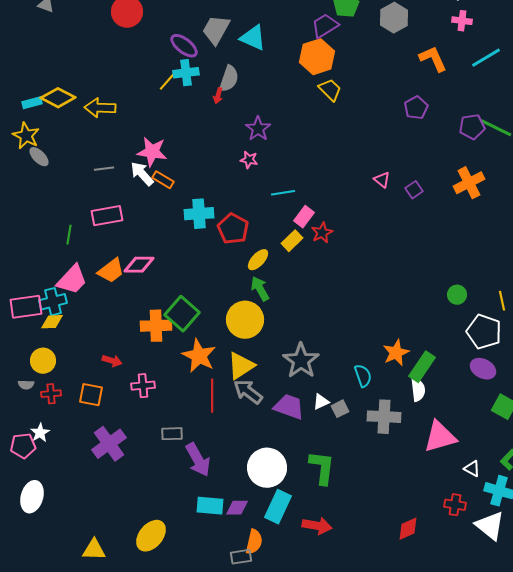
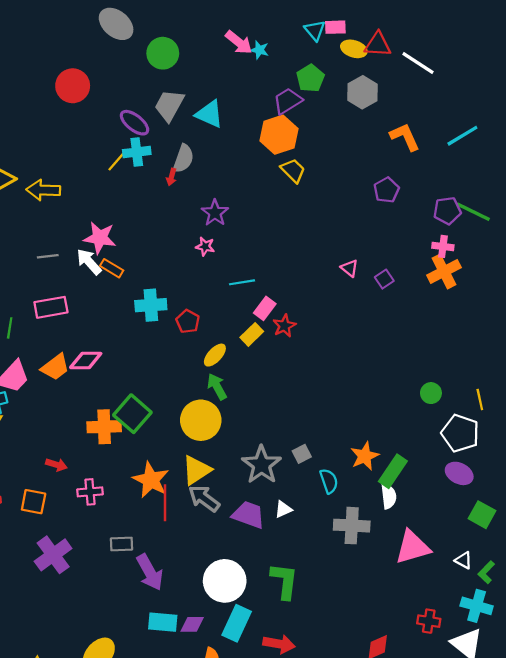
pink cross: (462, 21) -> (443, 246), moved
red pentagon: (233, 229) -> (188, 321), size x0.7
orange star: (199, 356) -> (151, 480), moved
gray square: (340, 409) -> (302, 454), moved
white triangle: (472, 469) -> (464, 560), moved

